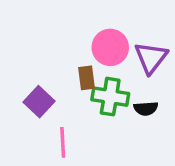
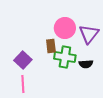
pink line: (63, 142) -> (23, 84), moved

